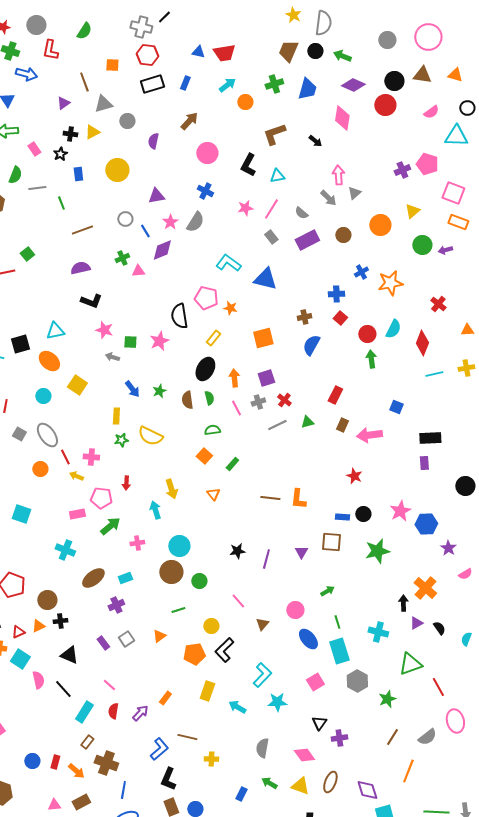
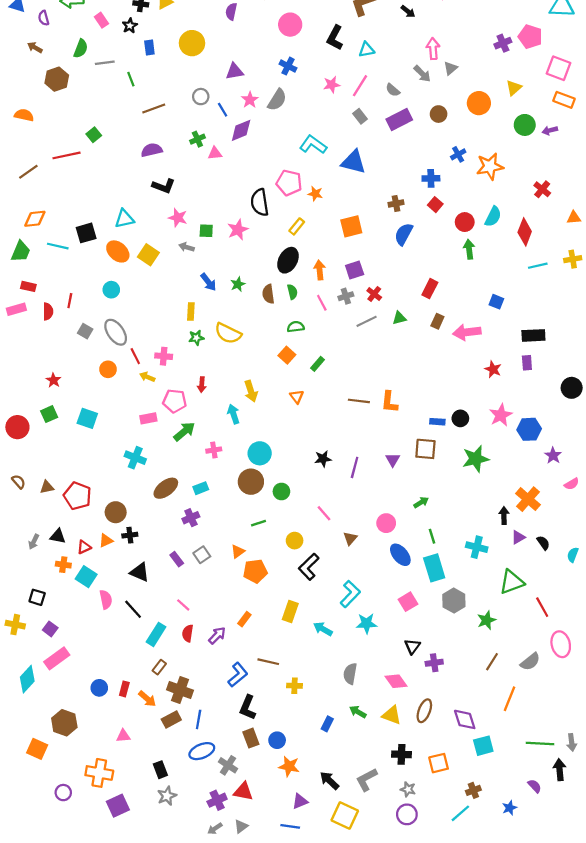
yellow square: (77, 385) -> (148, 255), moved
red star: (354, 476) -> (493, 369), moved
orange pentagon: (194, 654) -> (255, 571), moved
brown rectangle: (81, 802) -> (171, 719), moved

